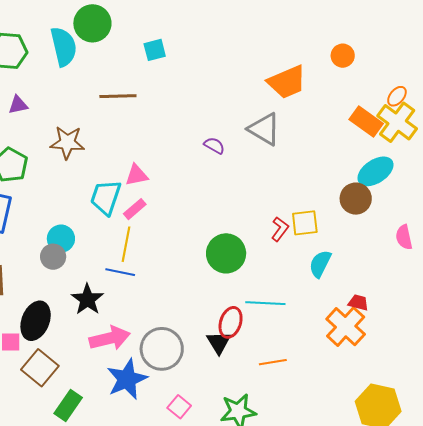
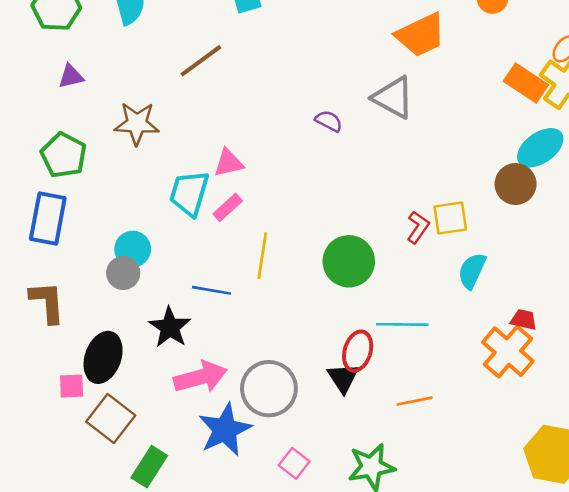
brown line: (118, 96) -> (201, 61), turned -33
yellow line: (126, 244) -> (262, 256), moved

